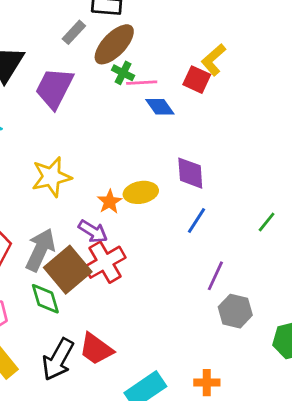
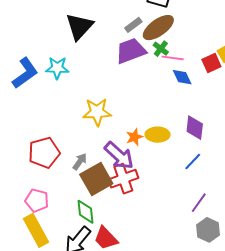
gray rectangle: (74, 32) -> (133, 25), moved
red square: (197, 80) -> (211, 63), turned 30
purple trapezoid: (54, 88) -> (131, 51), moved, turned 32
purple arrow: (93, 231) -> (119, 156), size x1.5
gray arrow: (40, 250) -> (80, 162), size x0.6
green diamond: (45, 299) -> (85, 212), moved

